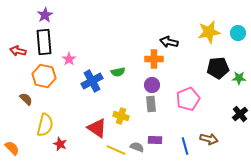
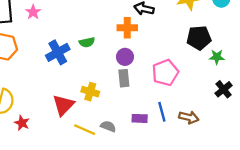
pink star: (69, 59) -> (33, 12), moved
green star: (239, 78) -> (217, 57), moved
red triangle: (97, 128) -> (63, 105), turned 40
purple rectangle: (155, 140) -> (140, 118), moved
blue line: (185, 146) -> (162, 112), moved

